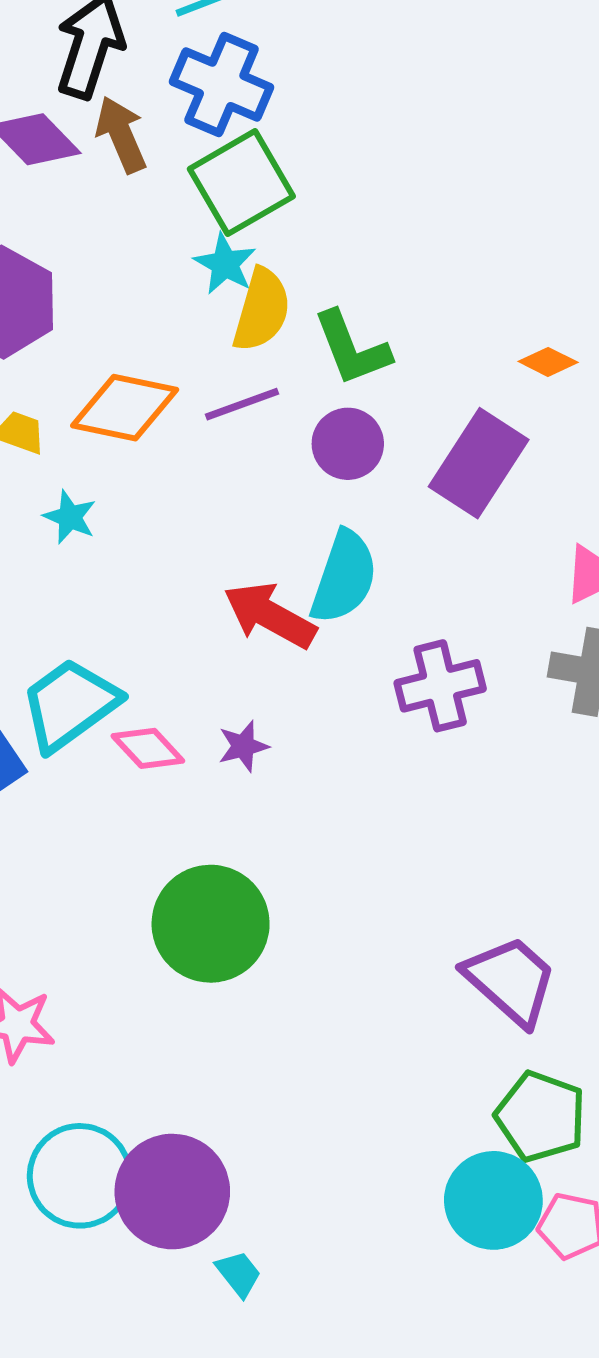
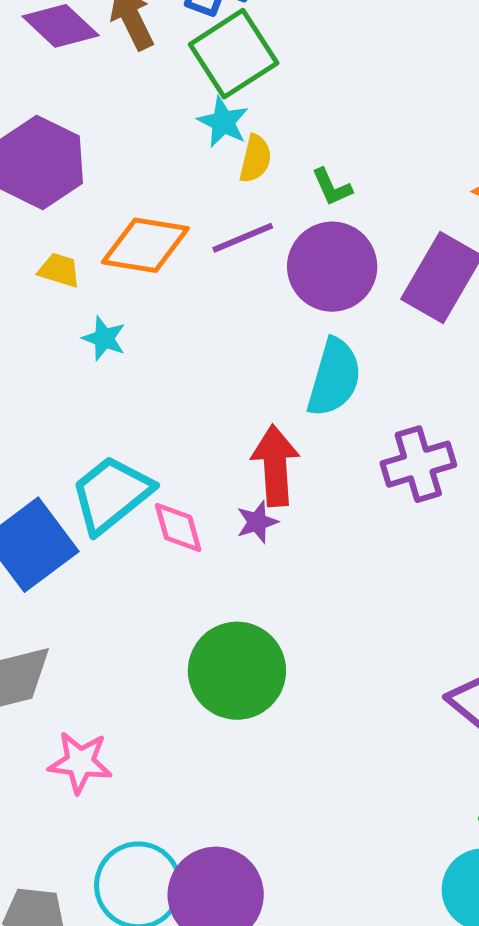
yellow semicircle: (262, 310) -> (255, 159), size x0.7
green L-shape: (352, 348) -> (332, 187), size x0.6
purple circle: (348, 444) -> (332, 267), size x1.5
red arrow: (270, 615) -> (275, 466), moved, turned 60
pink diamond: (148, 748) -> (178, 527), turned 30

